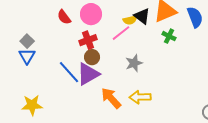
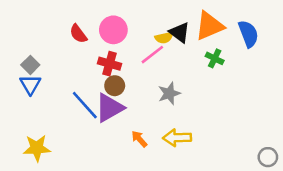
red cross: (88, 40) -> (109, 64), turned 36
orange arrow: (111, 98) -> (139, 139), size x0.6

